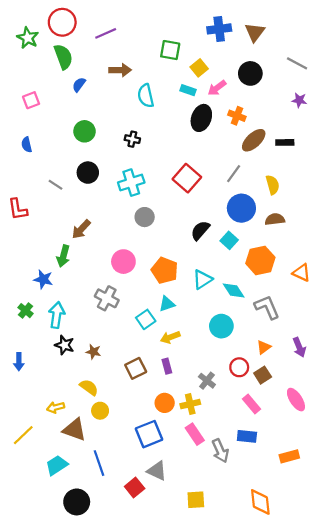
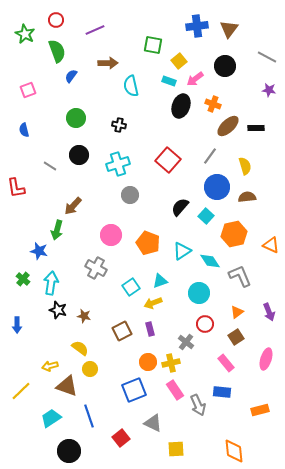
red circle: (62, 22) -> (56, 20), size x0.6
cyan triangle: (167, 304) -> (160, 281), moved
red circle: (239, 367) -> (205, 324), moved
pink ellipse: (296, 400) -> (266, 359), turned 50
gray triangle: (157, 471) -> (153, 423), moved

